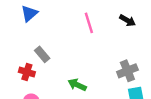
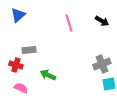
gray rectangle: (42, 54) -> (29, 50), turned -56
green arrow: (77, 85) -> (48, 75), moved

